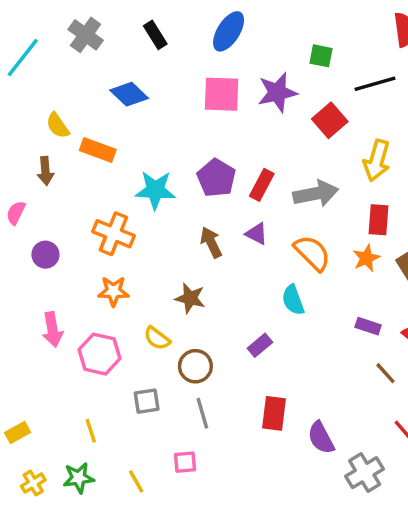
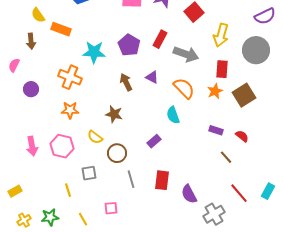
red rectangle: (262, 185) -> (160, 39), moved
gray arrow: (316, 194) -> (186, 54), turned 30
pink arrow: (52, 330) -> (32, 146), moved
gray line: (202, 413) -> (131, 179), moved
yellow line: (91, 431) -> (68, 190), moved

